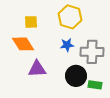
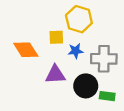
yellow square: (31, 22) -> (56, 37), moved
purple triangle: (37, 69) -> (55, 75), moved

